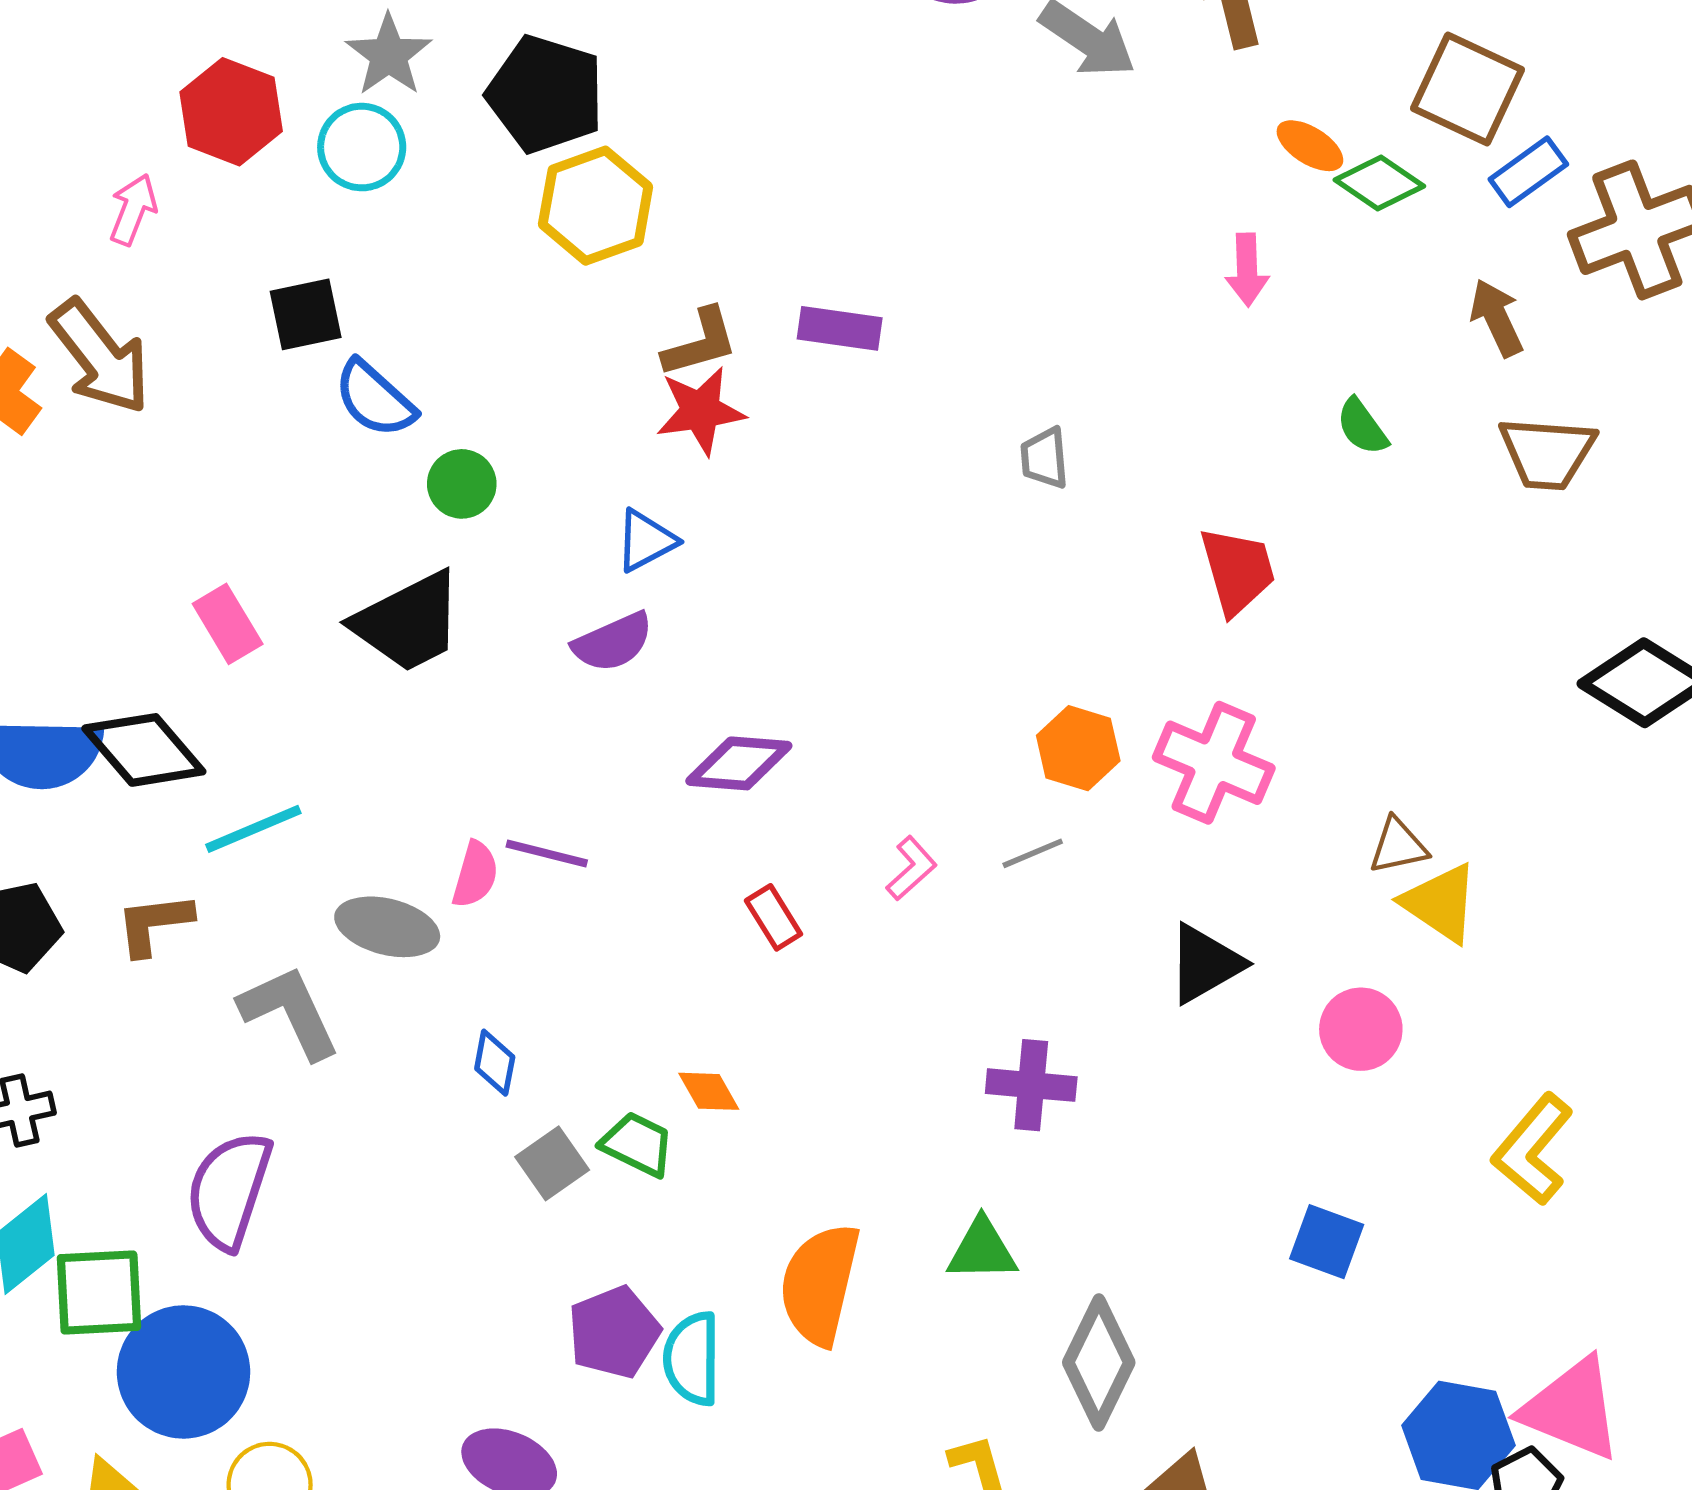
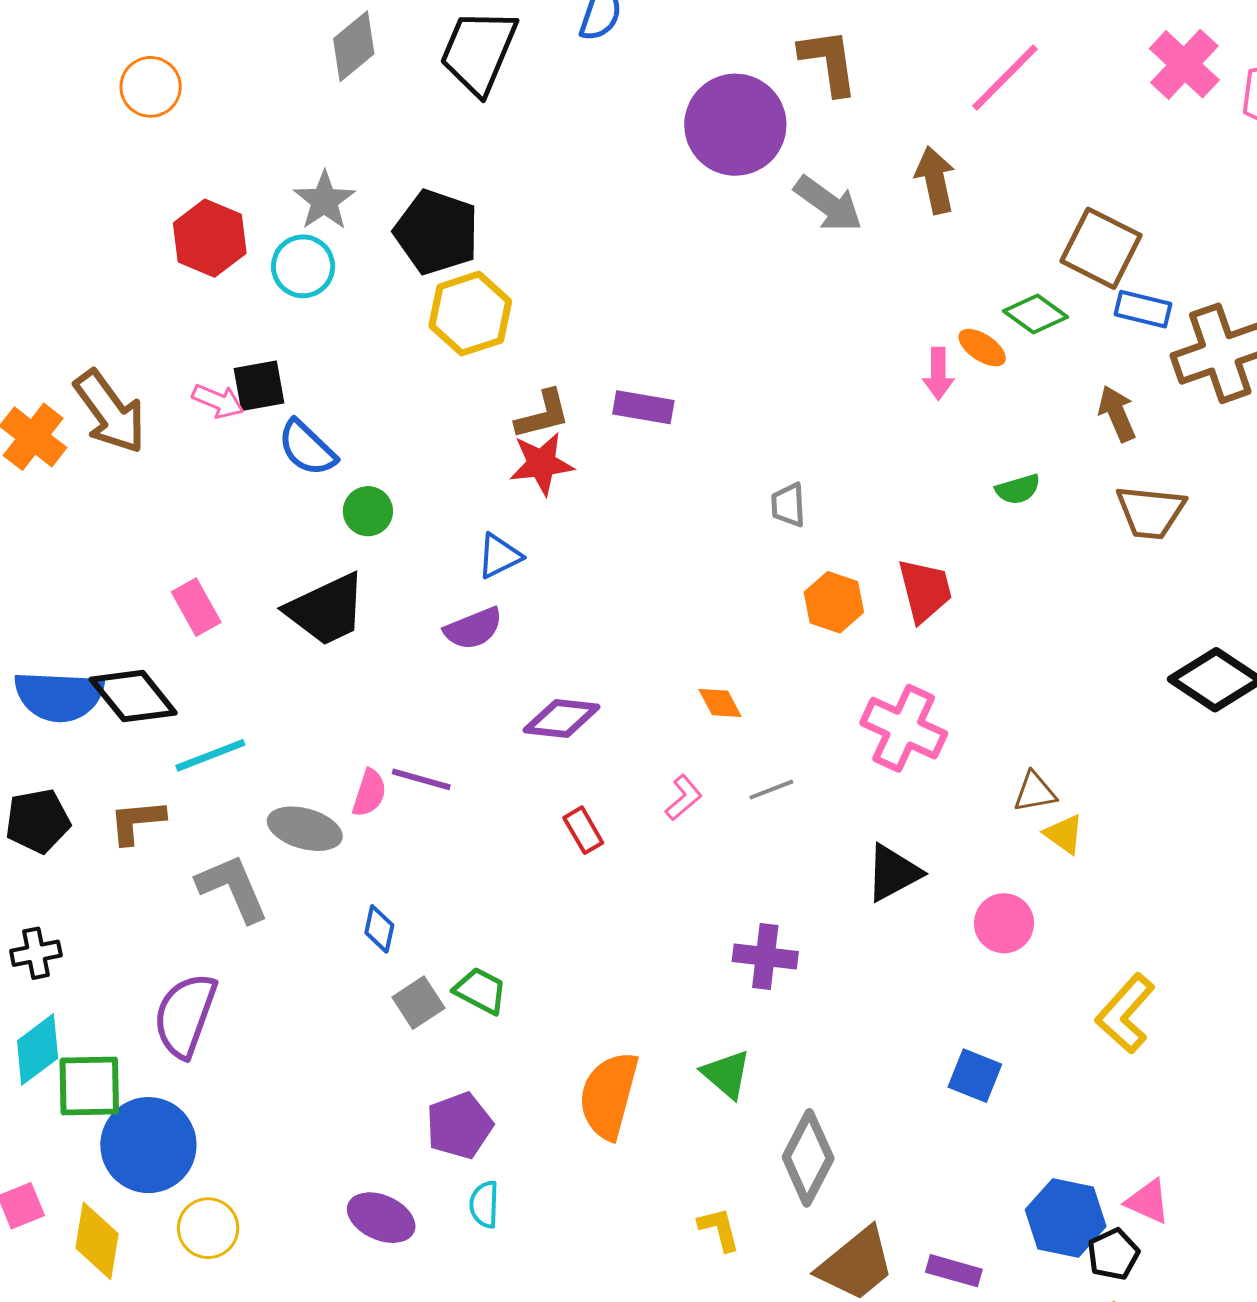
orange ellipse: (1310, 146) -> (982, 348), moved
blue rectangle: (1528, 172) -> (1143, 309), turned 48
pink arrow: (133, 209) -> (218, 401), moved, turned 90
green semicircle: (1362, 427) -> (1018, 489), turned -72
orange hexagon: (1078, 748) -> (834, 602), moved
yellow triangle: (1440, 903) -> (1064, 834), size x0.7
orange diamond: (709, 1091) -> (720, 703), moved
green triangle: (982, 1250) -> (726, 1074), turned 40
cyan semicircle: (692, 1359) -> (484, 1204), moved, size x0.7
pink triangle: (1572, 1409) -> (1148, 1201), size x0.6

